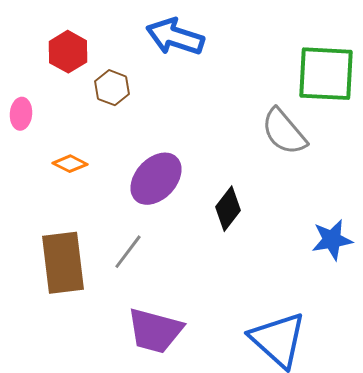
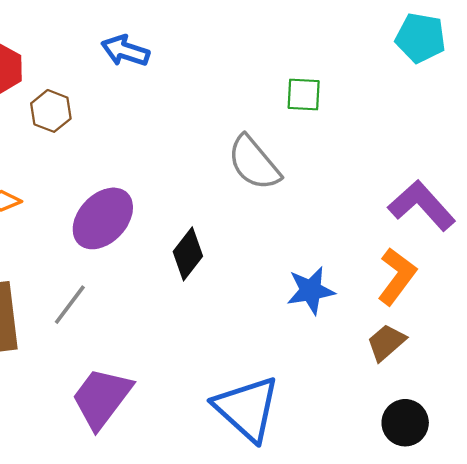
blue arrow: (175, 37) -> (125, 51), size x0.7
green square: (326, 74) -> (304, 94), size x0.5
purple trapezoid: (155, 331) -> (102, 398), turned 112

